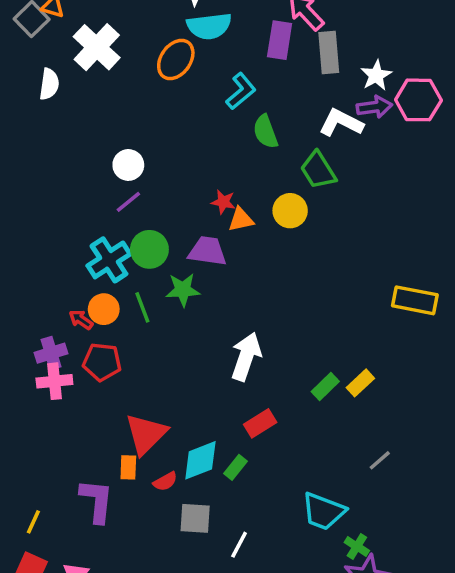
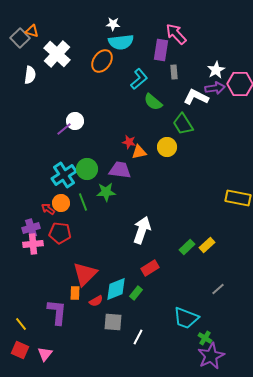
gray rectangle: (329, 52) -> (174, 72), moved, size x0.6
green semicircle: (265, 132) -> (153, 102), turned -30
purple line: (128, 202) -> (64, 129), moved
yellow line: (33, 522) -> (21, 324), turned -64

